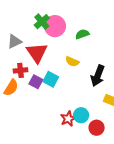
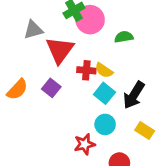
red cross: (20, 70) -> (86, 70), moved
cyan square: (51, 79) -> (104, 93), moved
cyan circle: (81, 115) -> (105, 124), moved

